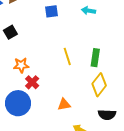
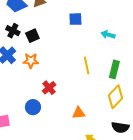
cyan arrow: (88, 11) -> (108, 35), moved
orange star: (21, 65) -> (31, 61), moved
blue circle: (18, 103) -> (33, 107), size x0.6

